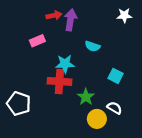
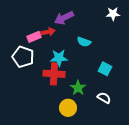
red arrow: (54, 15) -> (48, 32), moved
purple arrow: (70, 20) -> (64, 18), turned -126
white pentagon: (19, 103) -> (23, 57), moved
yellow circle: (97, 119) -> (68, 108), moved

